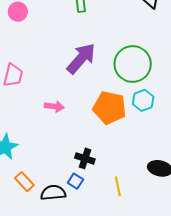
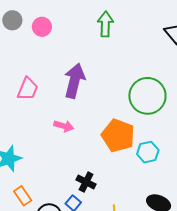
purple arrow: (81, 58) -> (75, 81), moved, turned -36
cyan hexagon: (143, 100) -> (148, 152), moved

